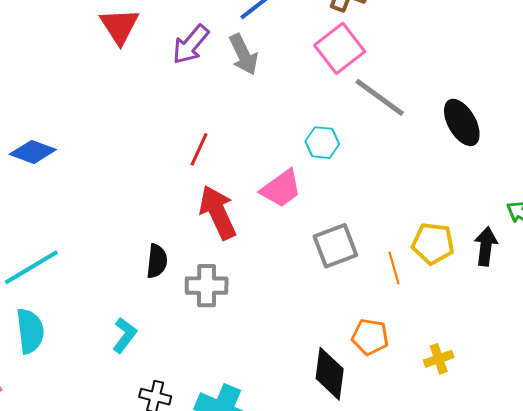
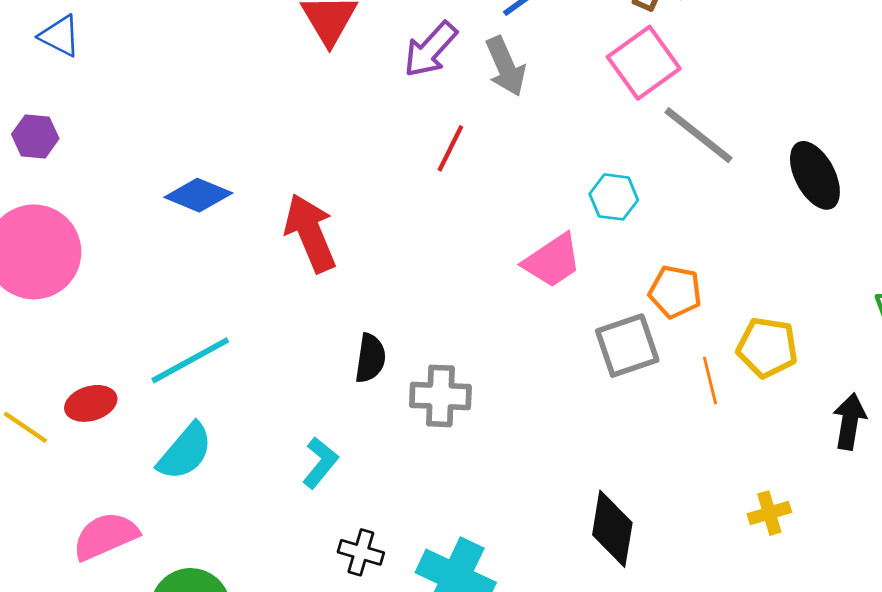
red line: (199, 149) -> (450, 148), moved
red arrow: (218, 212) -> (310, 233), moved
black arrow: (486, 246) -> (850, 421), moved
cyan semicircle: (30, 331) -> (185, 452), turned 45
orange pentagon: (370, 337) -> (675, 292), moved

